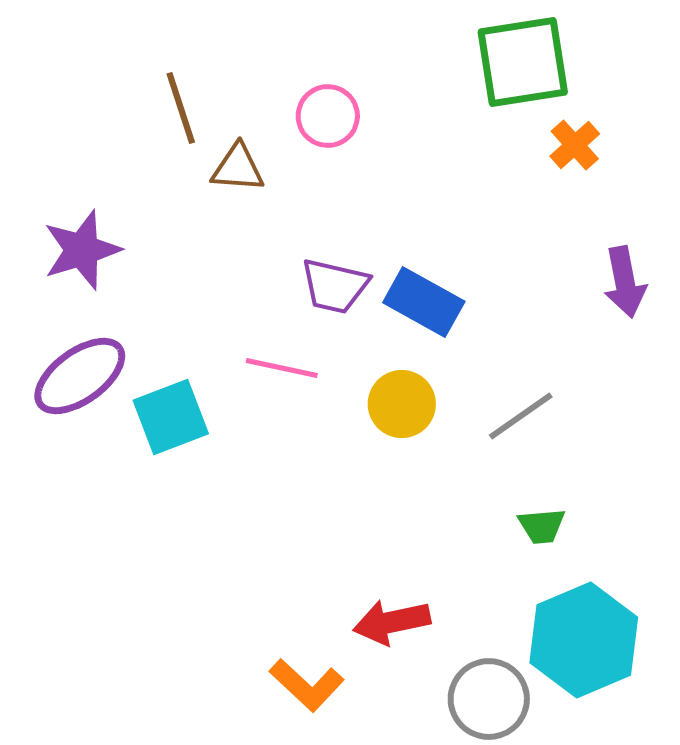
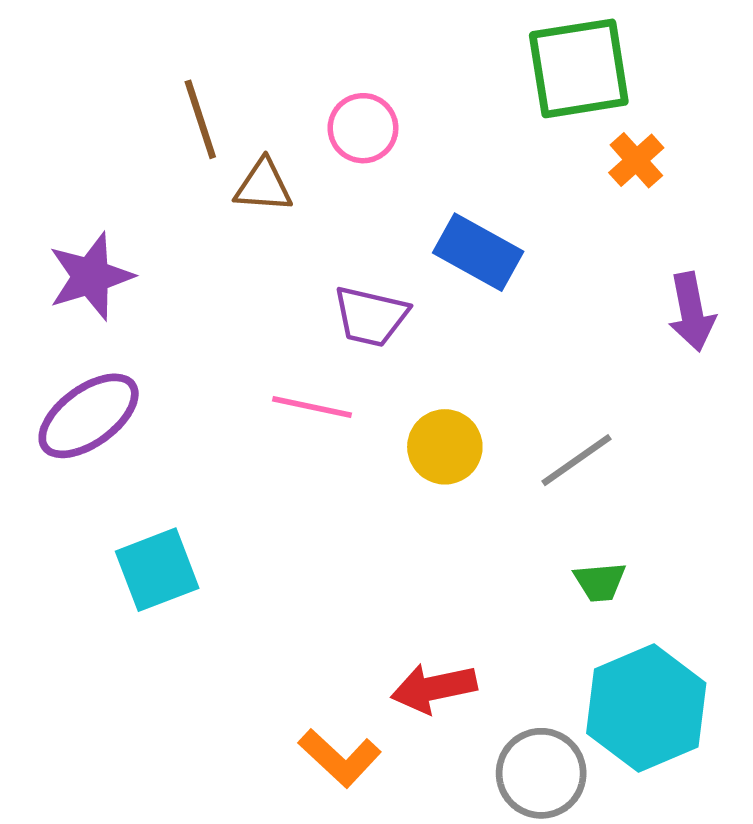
blue rectangle: (424, 302) -> (478, 252), moved
cyan square: (171, 417) -> (157, 570), moved

